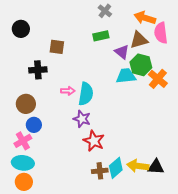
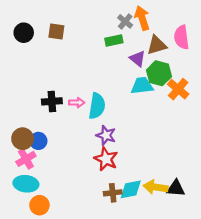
gray cross: (105, 11) -> (125, 21), moved
orange arrow: (145, 18) -> (142, 18), moved, turned 55
brown square: (57, 47) -> (56, 32), moved
black cross: (38, 70) -> (52, 101), moved
brown circle: (26, 104) -> (23, 139), moved
purple star: (82, 119) -> (106, 135), moved
cyan diamond: (116, 168) -> (131, 189), turned 30
orange circle: (24, 182) -> (39, 205), moved

